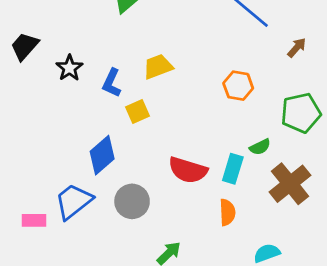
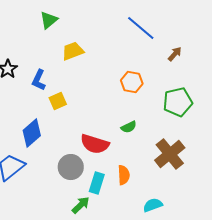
yellow trapezoid: (158, 67) -> (73, 51), moved
green semicircle: (260, 147) -> (129, 127), moved
cyan rectangle: (233, 169) -> (97, 183), moved
gray circle: (132, 201) -> (71, 167), moved

